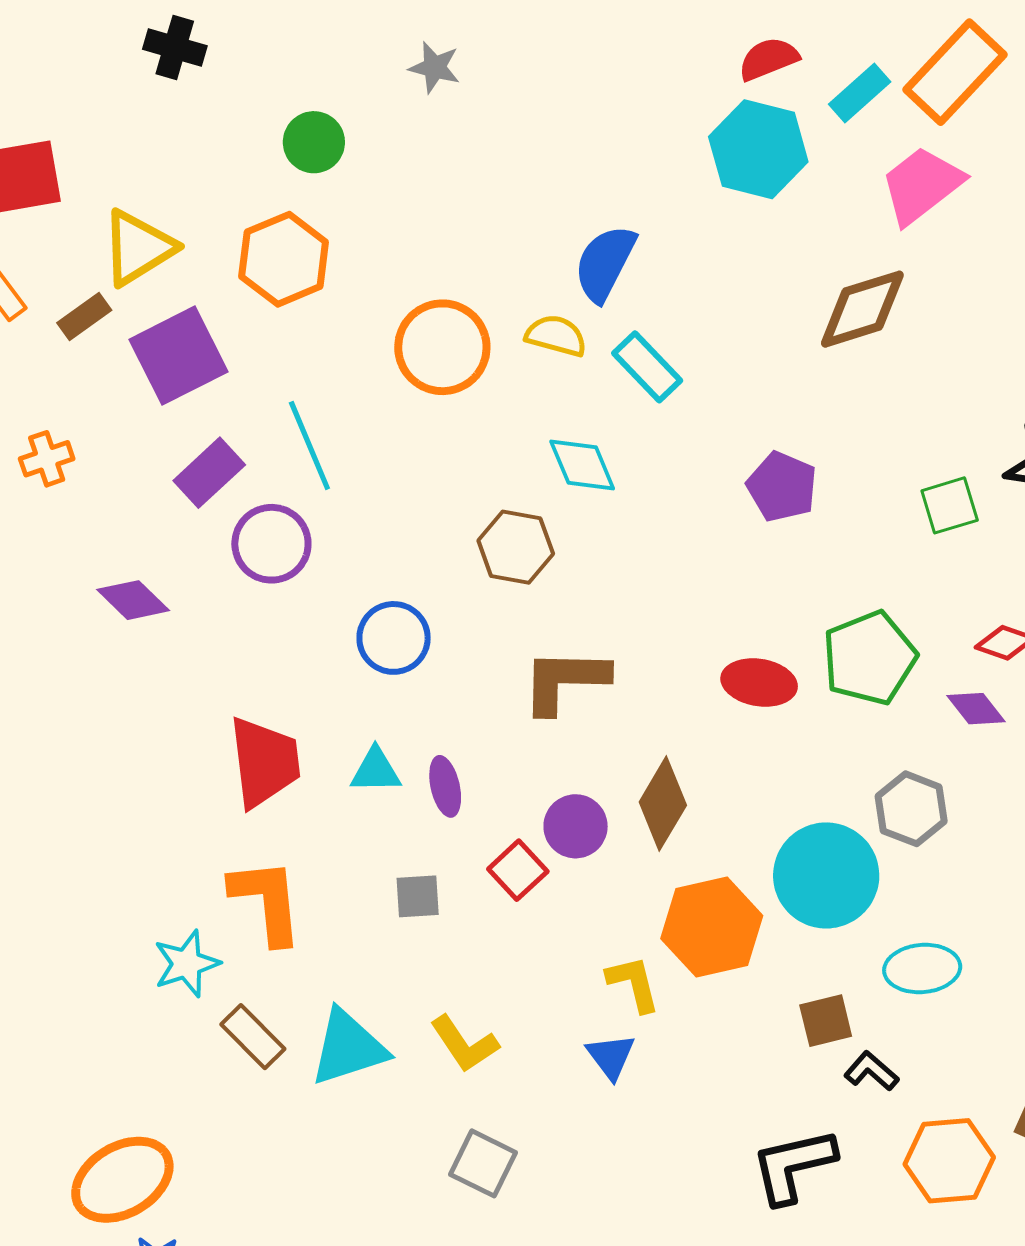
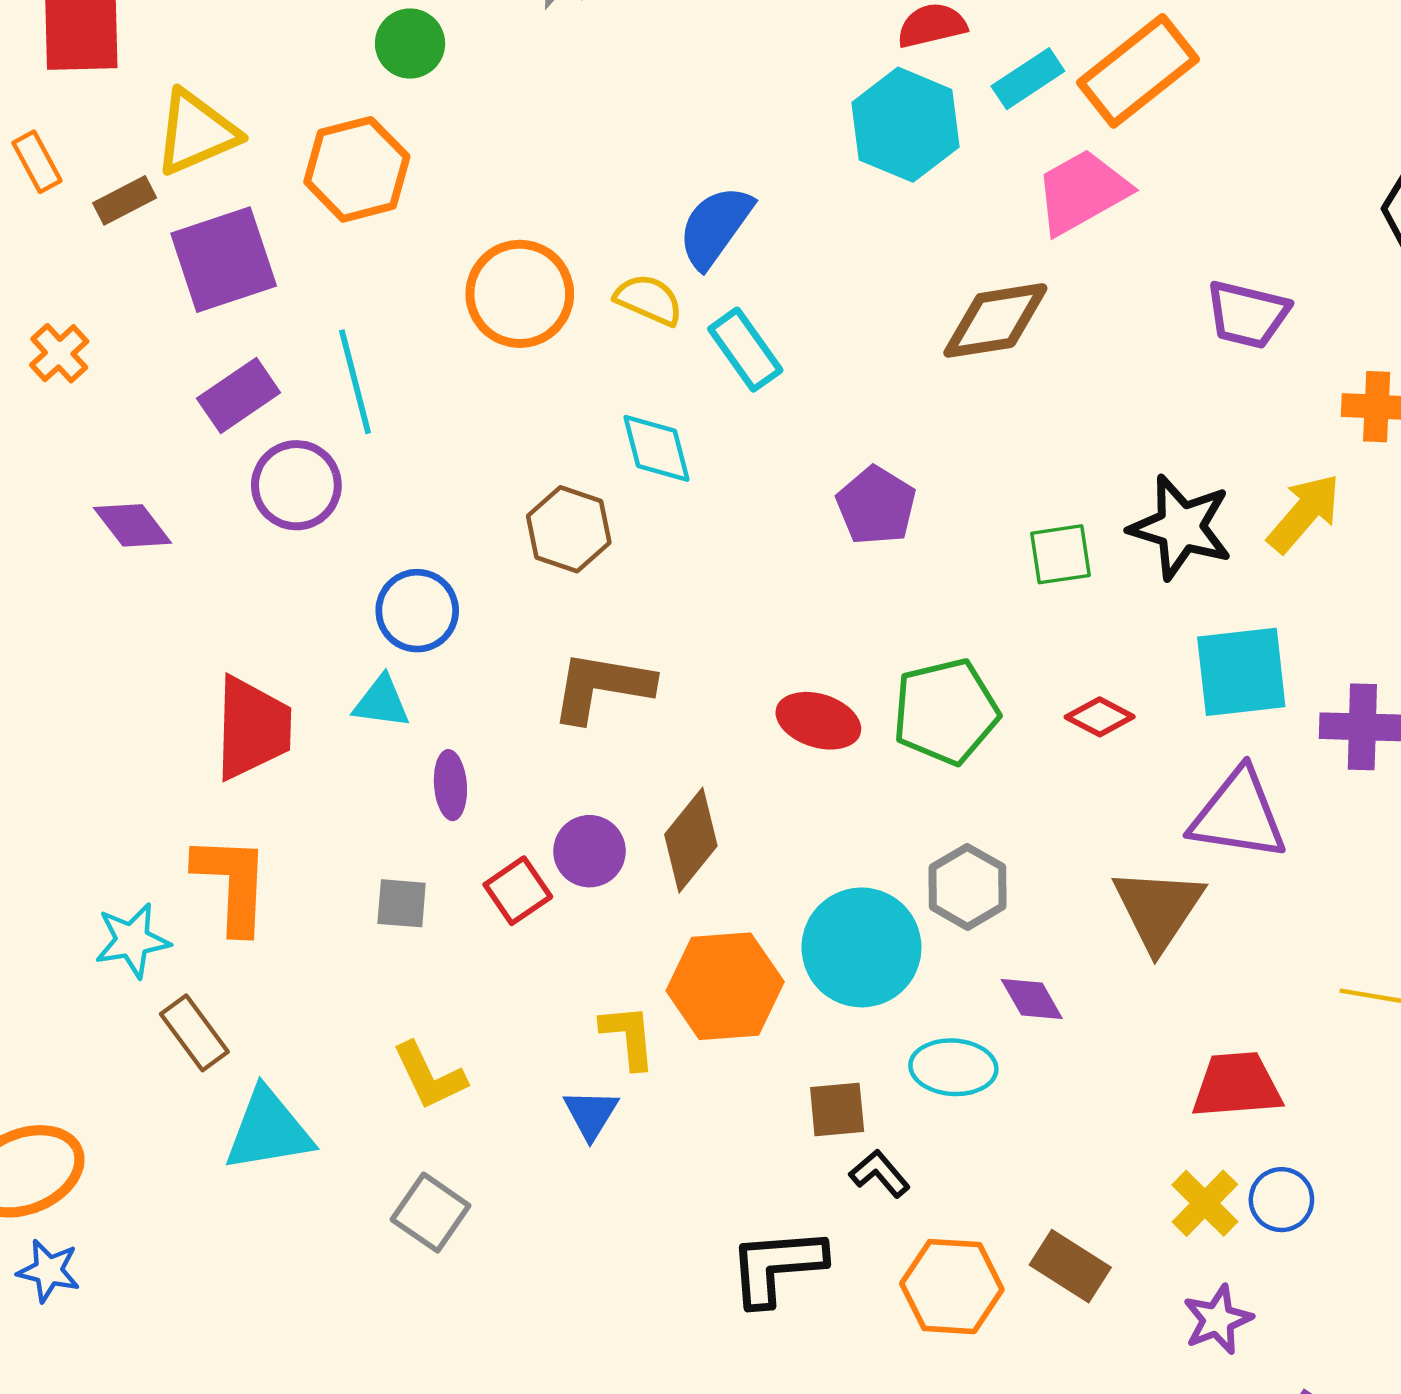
orange cross: (47, 459) -> (59, 353), turned -32
purple diamond: (976, 709) -> (1032, 999), moved
cyan triangle: (376, 771) -> (382, 702), moved
cyan triangle: (348, 1048) -> (268, 1130), moved

